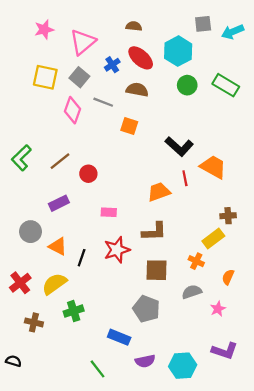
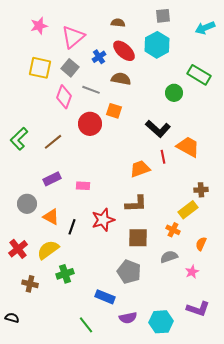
gray square: (203, 24) -> (163, 16), moved
green circle: (187, 85) -> (174, 93), moved
red circle: (88, 174) -> (90, 124), moved, size x1.5
pink rectangle: (109, 212) -> (83, 186), moved

